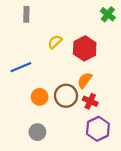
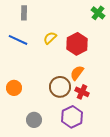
blue line: (21, 67) -> (18, 40), moved, turned 48
orange circle: (40, 97) -> (14, 88), moved
purple hexagon: (98, 129) -> (72, 117), moved

